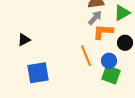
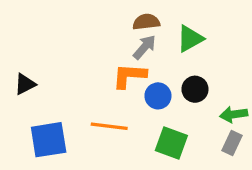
orange L-shape: (103, 32) -> (129, 76), moved
orange line: (86, 56) -> (109, 126), moved, turned -60
blue circle: (109, 61) -> (158, 96), moved

